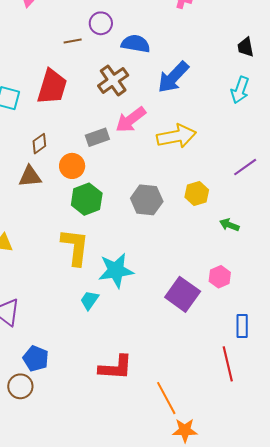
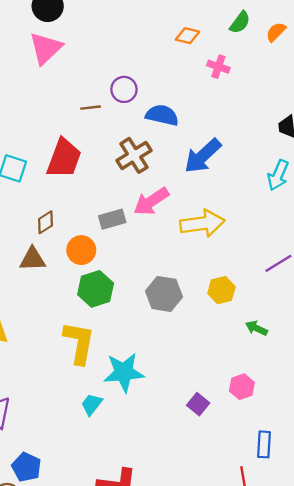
purple square: (183, 294) -> (198, 404), size x0.6

